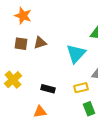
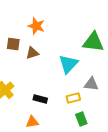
orange star: (23, 16) -> (36, 26), moved
brown square: (21, 44) -> (13, 44), moved

